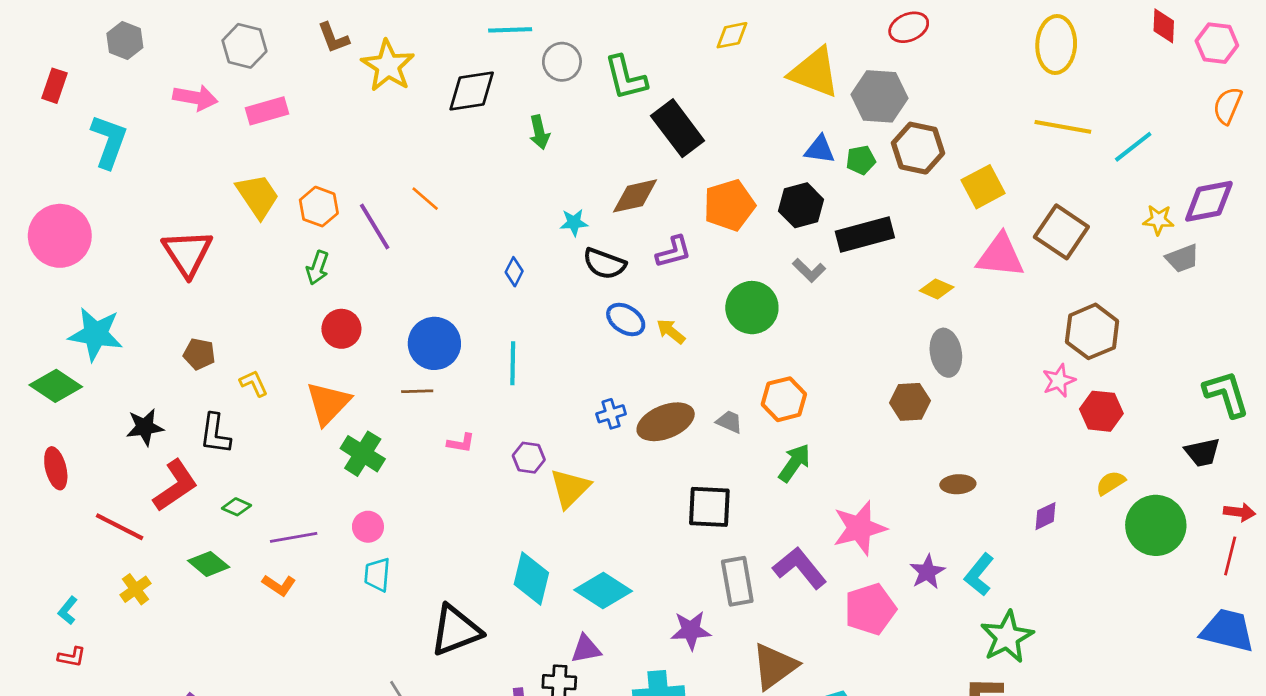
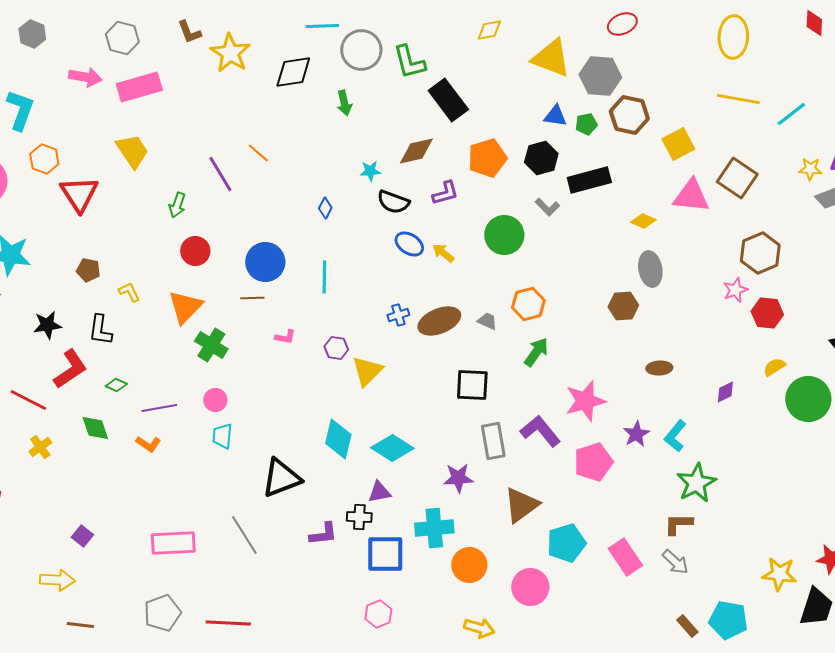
gray circle: (562, 62) -> (361, 50), size x1.4
pink rectangle: (267, 111) -> (139, 87), size x1.4
orange hexagon: (319, 207) -> (44, 159), moved
green diamond: (209, 564) -> (95, 428), turned 32

